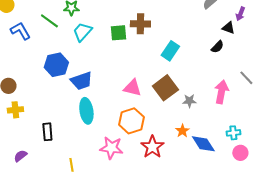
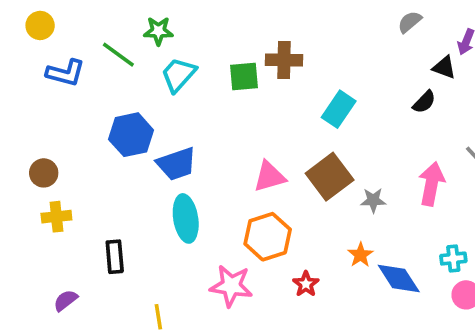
blue L-shape: (20, 31) -> (66, 73), turned 135
pink triangle: (132, 88) -> (269, 177), turned -30
red star: (152, 147) -> (306, 284), size x0.6

